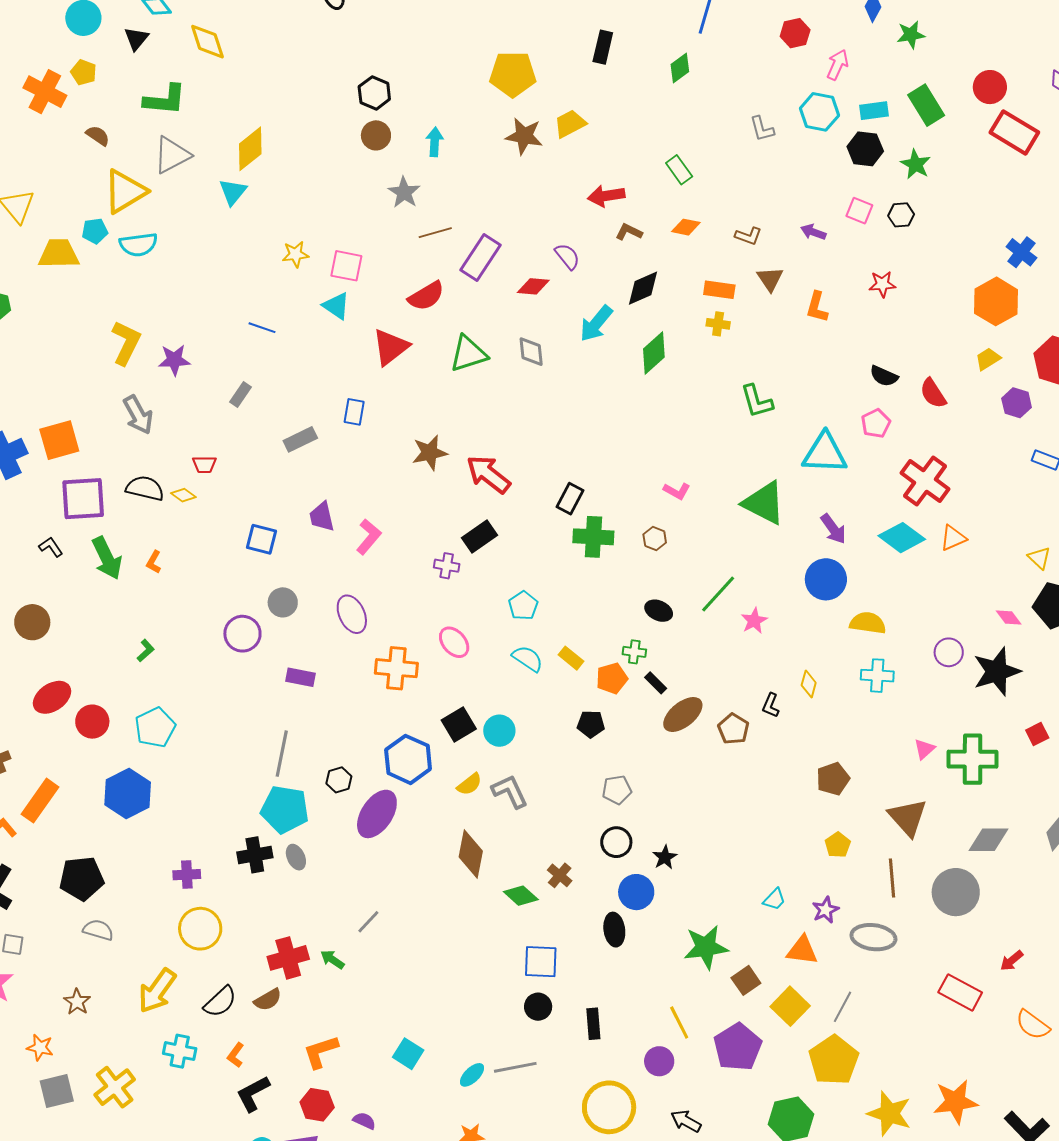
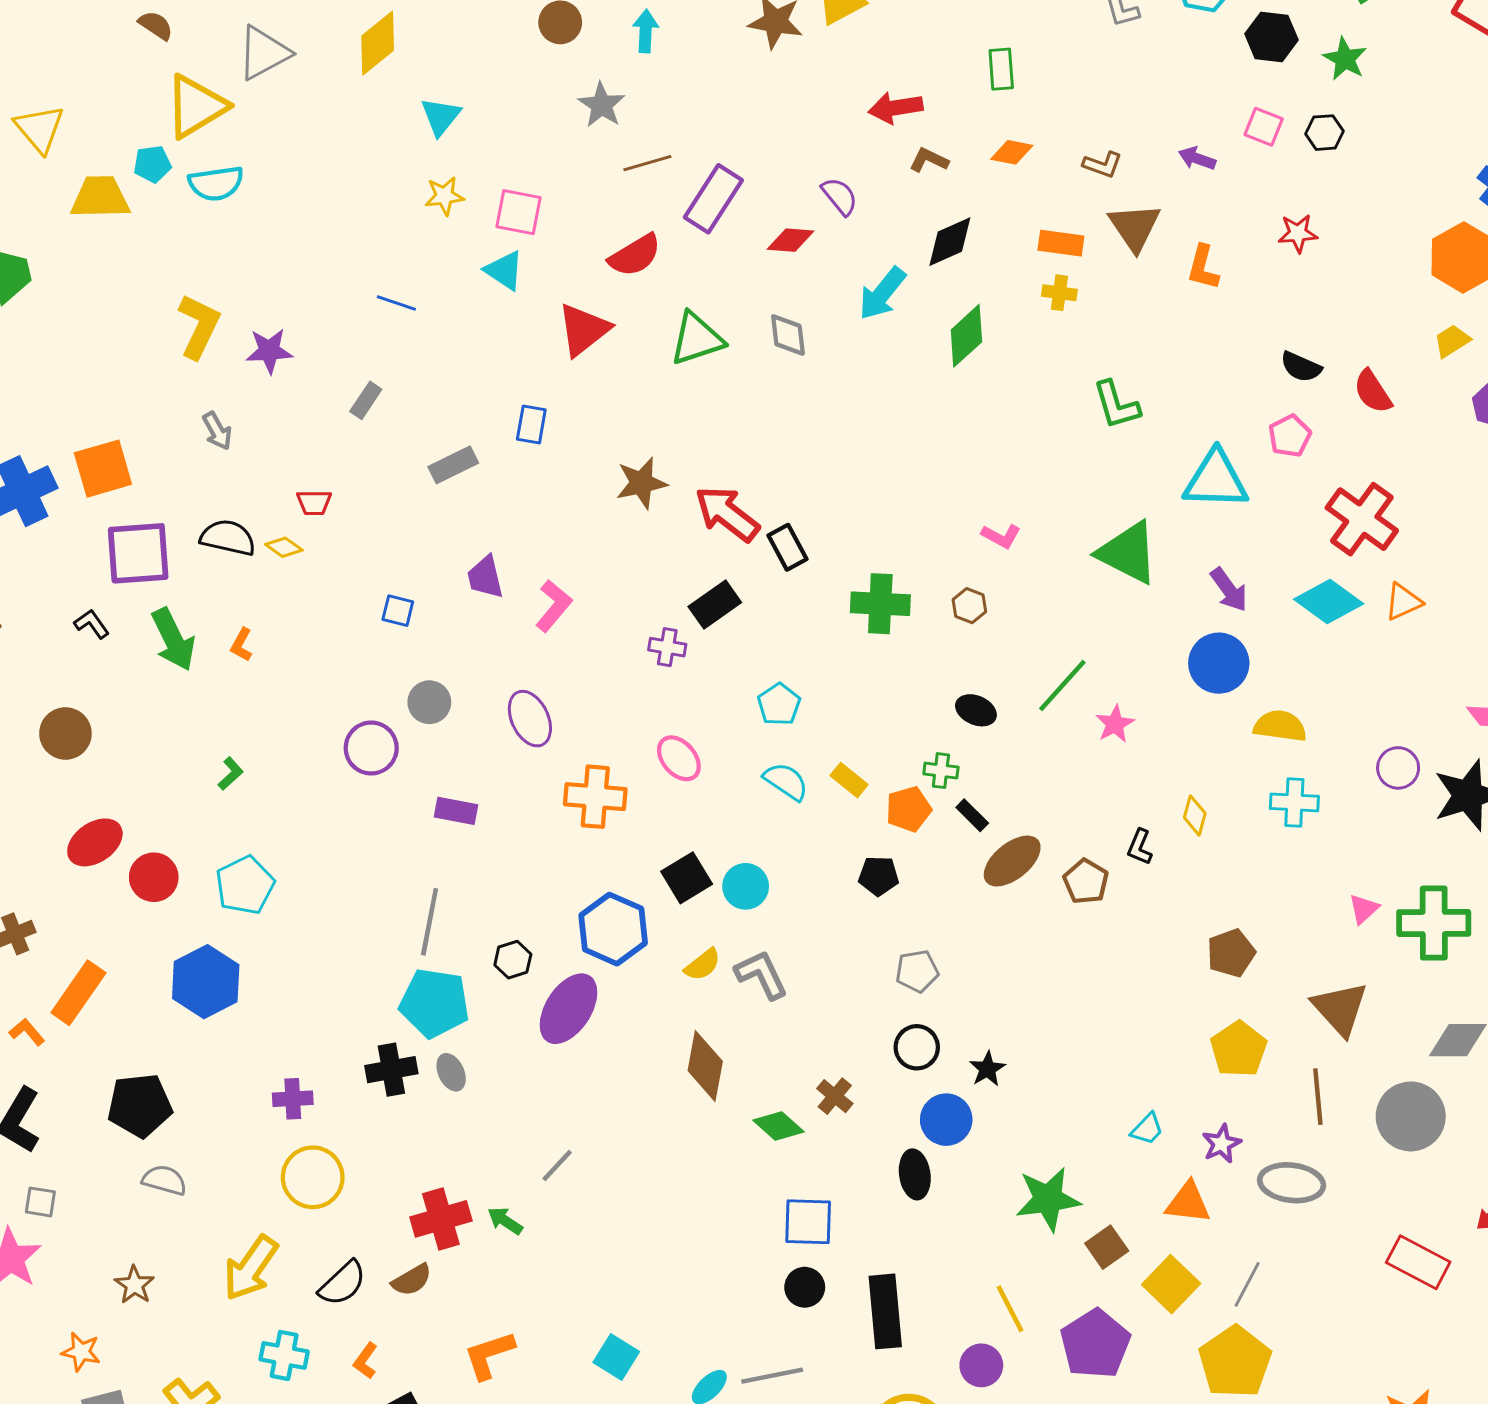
green rectangle: (679, 170) -> (1001, 69), turned 32
cyan triangle: (233, 192) -> (441, 116), moved
brown triangle: (770, 279) -> (1135, 227), size x1.4
gray arrow: (138, 415) -> (217, 431), size x0.7
black rectangle: (570, 499) -> (788, 547), moved, turned -56
blue square: (261, 539) -> (398, 611), size x0.7
yellow pentagon: (838, 845) -> (1239, 1049), size x1.5
black rectangle: (593, 1024) -> (885, 1311), size x1.6

